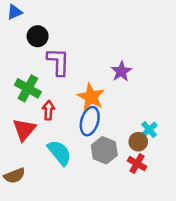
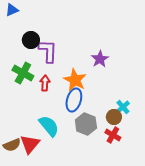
black circle: (38, 36) -> (31, 40), moved
red arrow: (48, 110) -> (45, 83), moved
red triangle: (24, 130) -> (30, 144), moved

